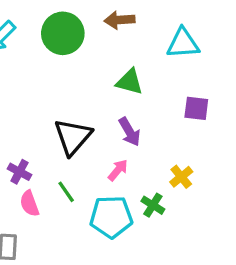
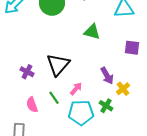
purple arrow: (130, 132) -> (107, 76), moved
pink arrow: (118, 170) -> (76, 89), moved
purple cross: (19, 172) -> (27, 72), moved

